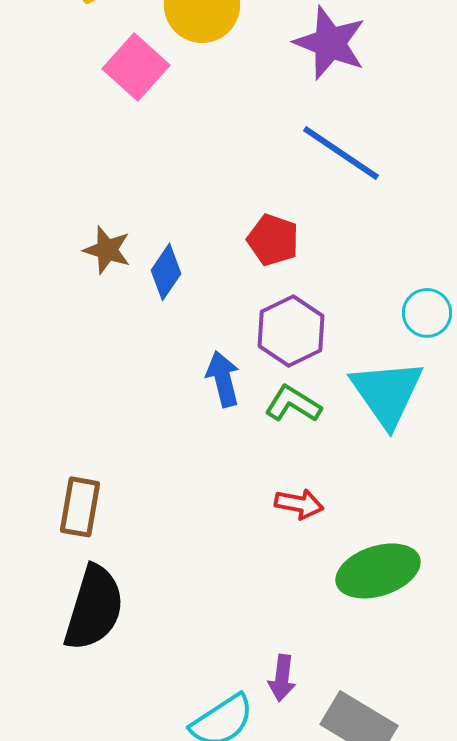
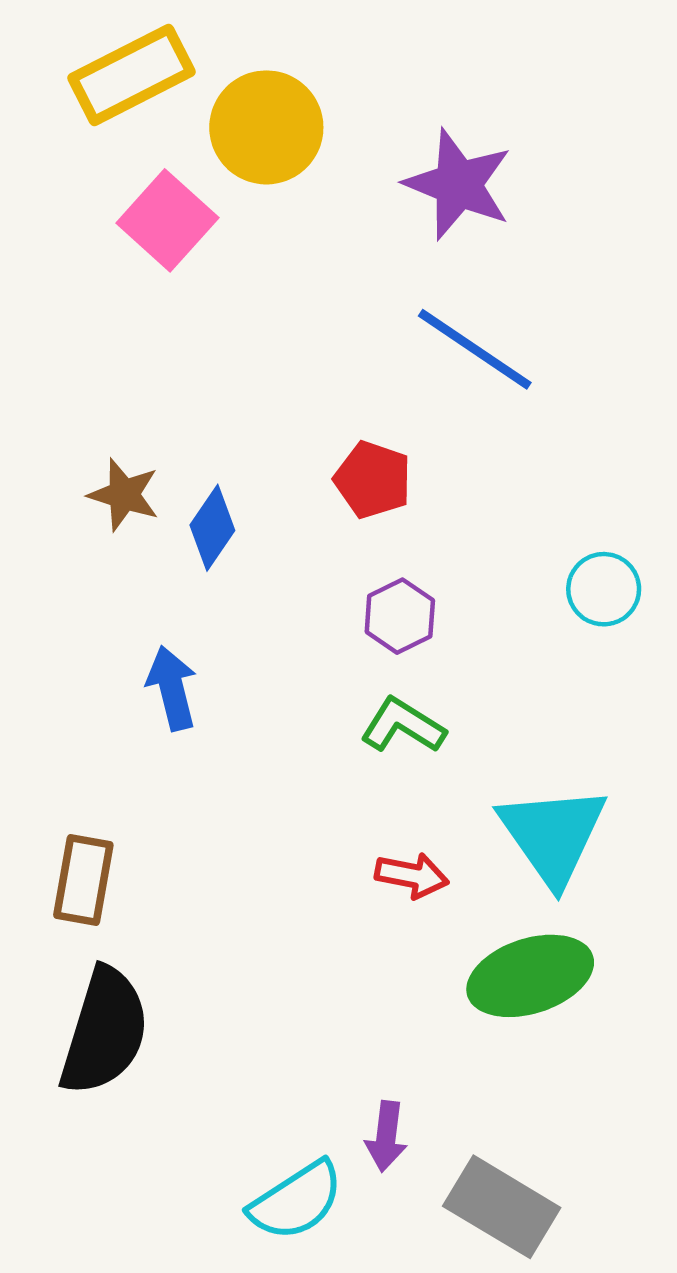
purple hexagon: (291, 331) -> (400, 616), size x0.7
blue arrow: (223, 379) -> (172, 688), moved
cyan triangle: (387, 393) -> (553, 835), moved

